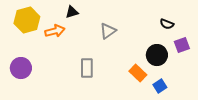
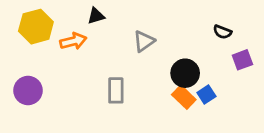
black circle: (157, 55) -> (185, 73), moved
blue square: (160, 86) -> (206, 94), moved

